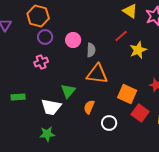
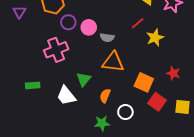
purple circle: (45, 37) -> (68, 22), moved
gray semicircle: (91, 50) -> (107, 38), turned 96
pink cross: (41, 62) -> (56, 50), size x1.6
white trapezoid: (51, 107) -> (66, 96), turned 40
green star: (47, 134) -> (102, 123), moved

